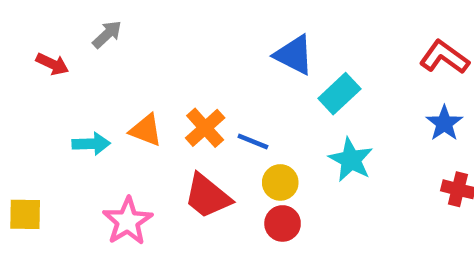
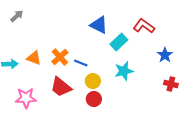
red L-shape: (444, 57) -> (144, 26), moved
cyan star: (351, 160) -> (124, 71), turned 30
pink star: (128, 221) -> (26, 98), turned 30

